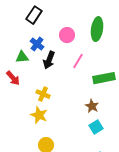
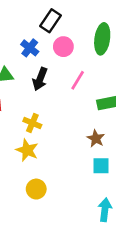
black rectangle: (34, 15) -> (50, 21), moved
blue cross: (37, 44) -> (30, 48), moved
cyan square: (96, 127) -> (101, 166), turned 32

